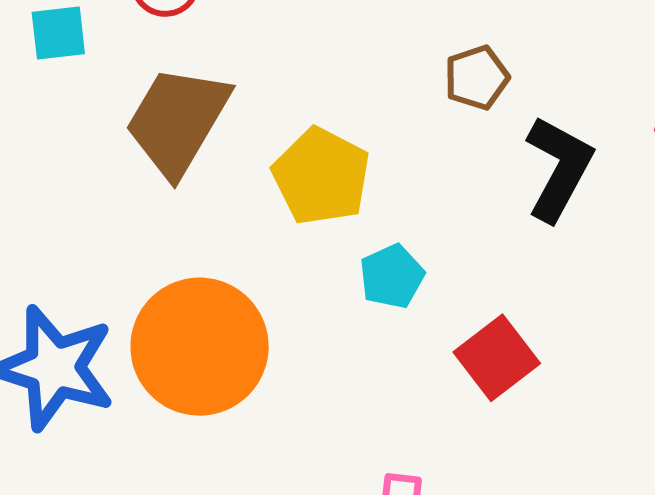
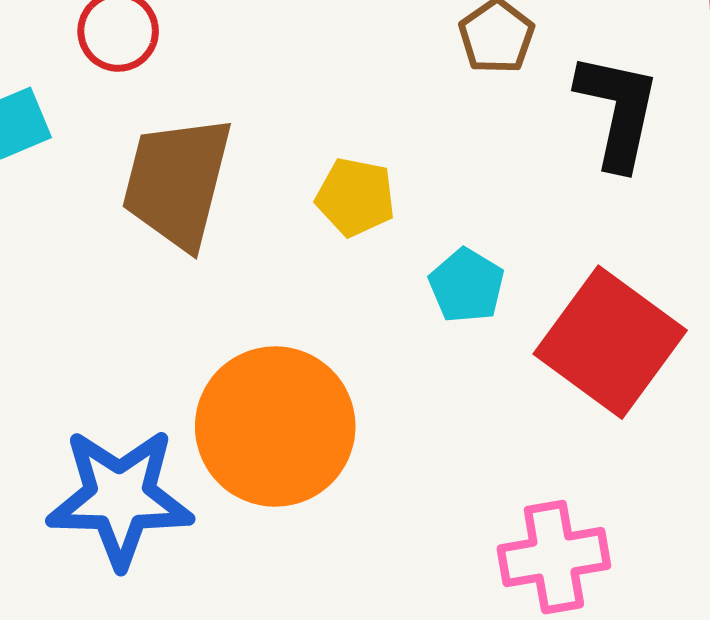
yellow pentagon: (321, 176) -> (355, 197), size x0.7
red square: (497, 358) -> (610, 342), size x1.5

